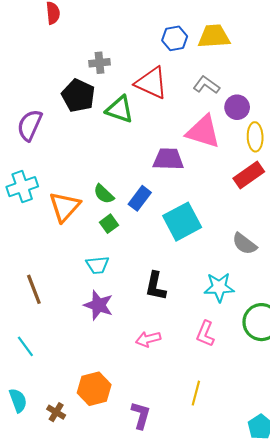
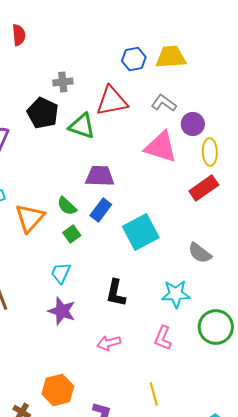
red triangle: (151, 83) -> (112, 101), turned -36
purple trapezoid: (168, 159) -> (100, 176), moved
cyan trapezoid: (97, 265) -> (61, 273), turned 120
yellow line: (196, 393) -> (154, 394), turned -30

